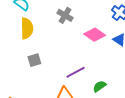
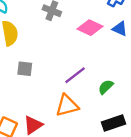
gray square: (34, 60) -> (25, 69), turned 32

